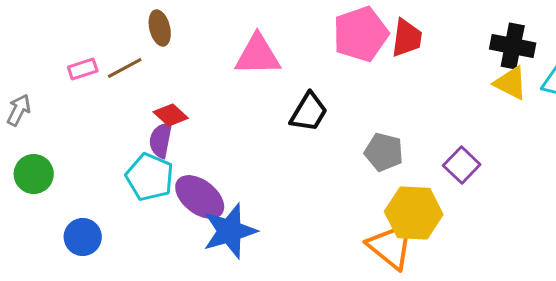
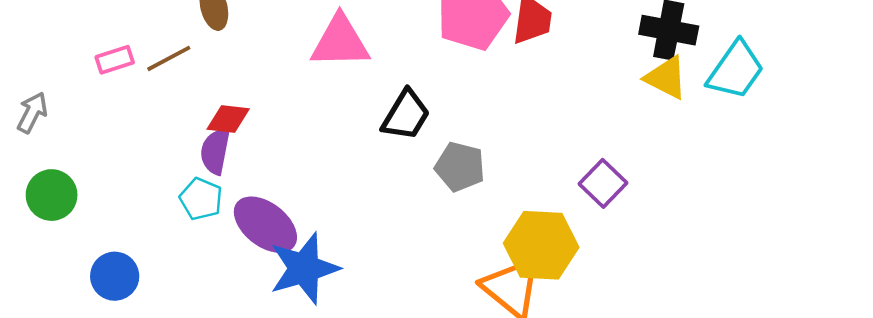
red diamond: (171, 115) -> (228, 119), turned -36
gray pentagon: (384, 152) -> (460, 167), moved
cyan pentagon: (150, 177) -> (201, 199), size x0.7

